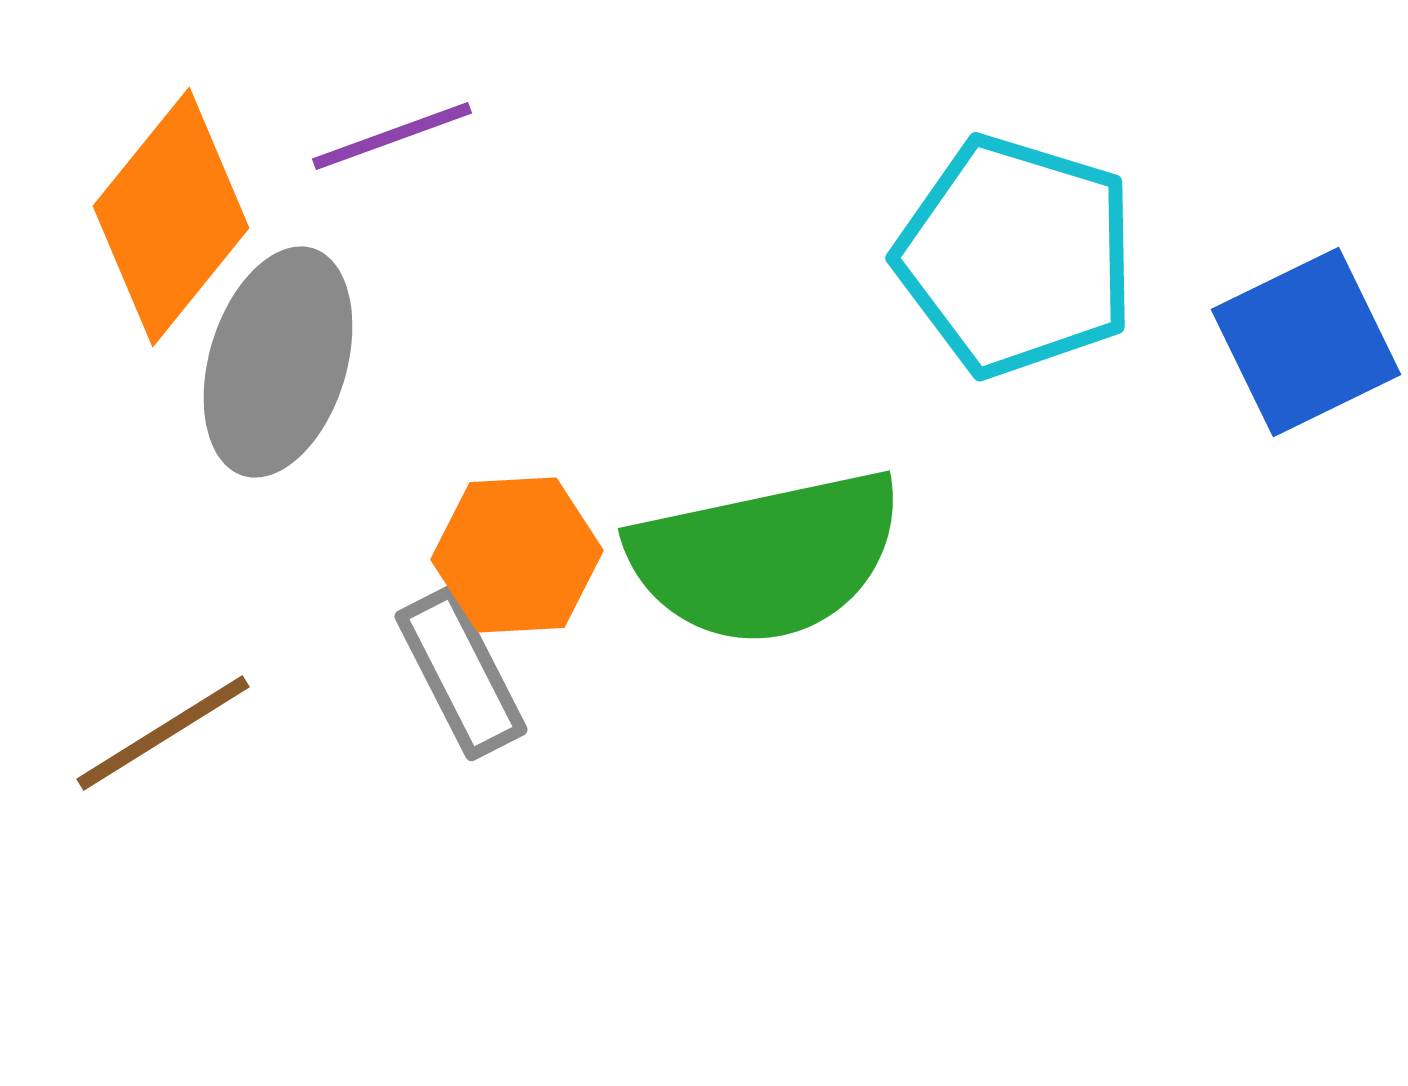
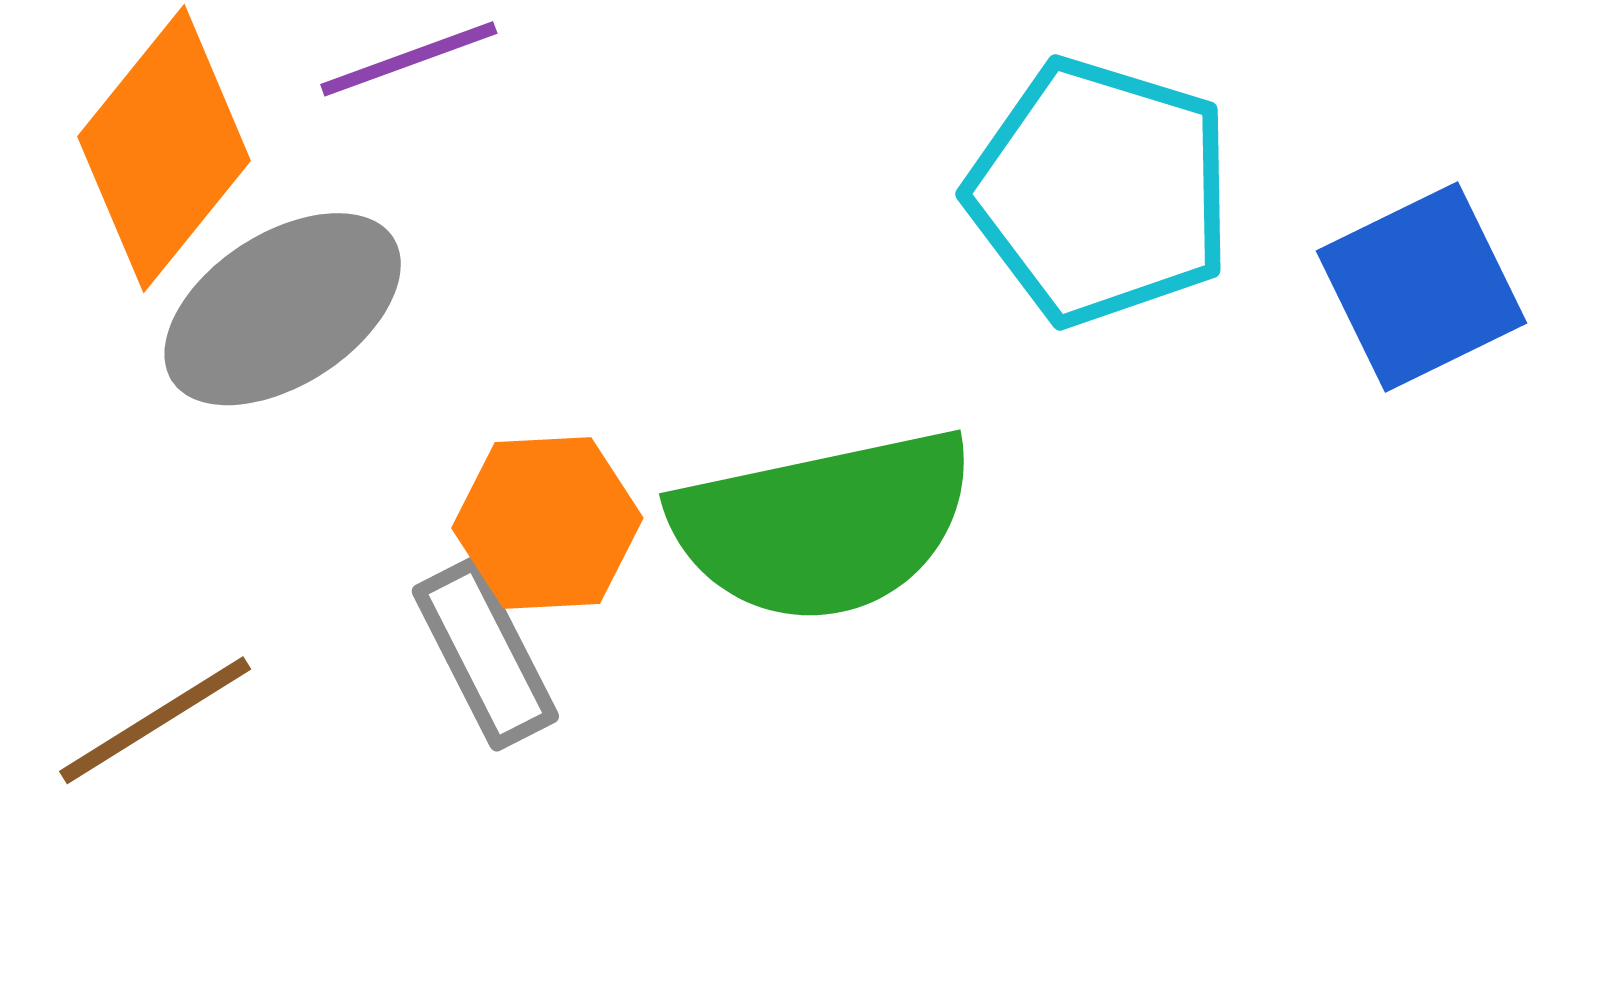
gray ellipse: (278, 362) -> (283, 309), turned 40

